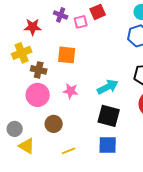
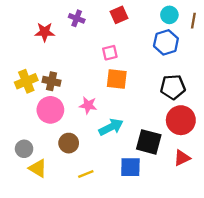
pink square: (81, 22) -> (110, 53), moved
yellow cross: (22, 53) -> (26, 81), moved
orange square: (67, 55) -> (117, 79), moved
cyan arrow: (108, 87) -> (111, 127), moved
black square: (109, 116) -> (149, 142), moved

